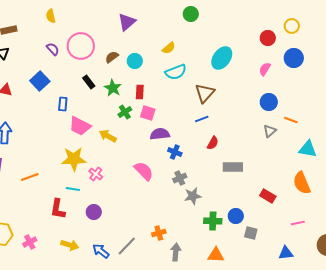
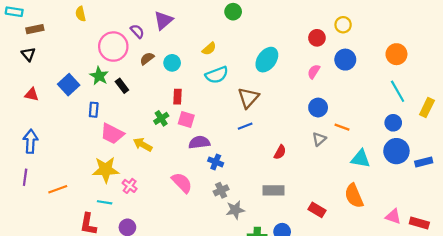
purple semicircle: (53, 49) -> (137, 31), moved
green star: (113, 88) -> (99, 76), moved
red semicircle: (213, 143) -> (280, 152), moved
gray rectangle: (233, 167) -> (273, 190), moved

